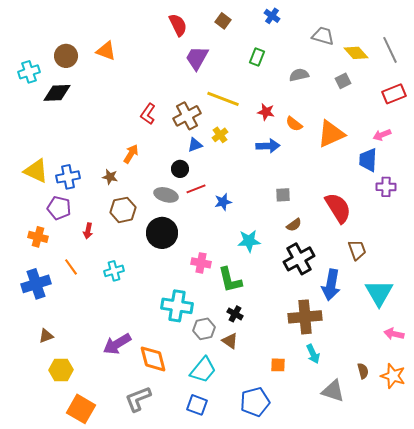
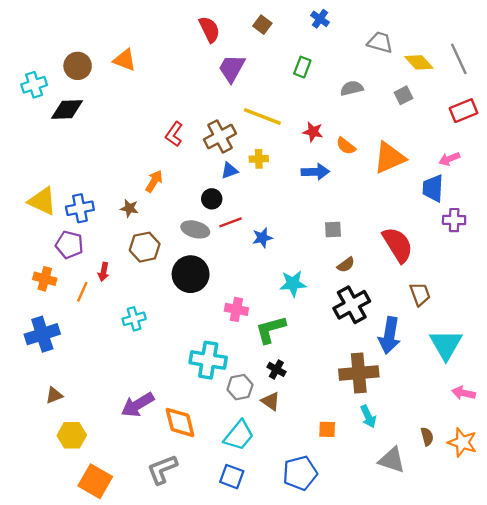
yellow cross: (220, 135) -> (259, 159), turned 35
orange line: (71, 267) -> (82, 292), moved, turned 60
green L-shape: (230, 280) -> (271, 329), turned 88

